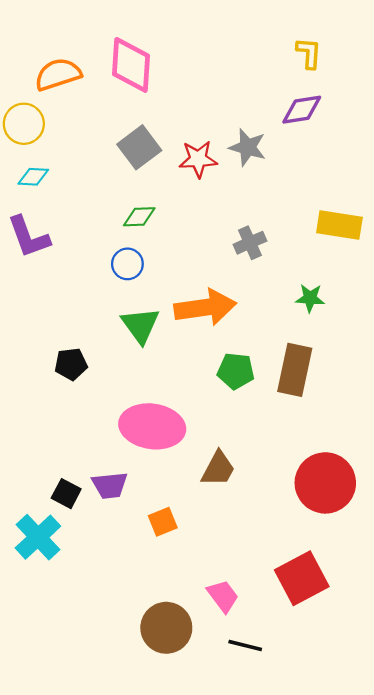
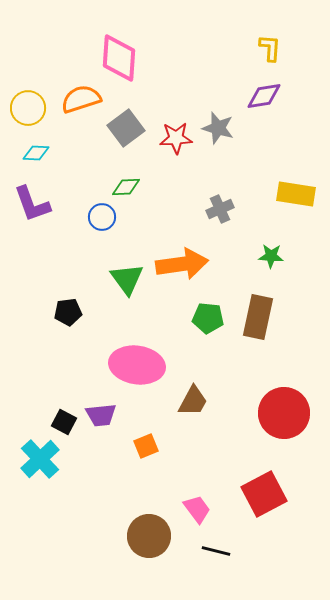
orange semicircle: (58, 74) -> (81, 99), moved
blue circle: (127, 264) -> (102, 217), moved

